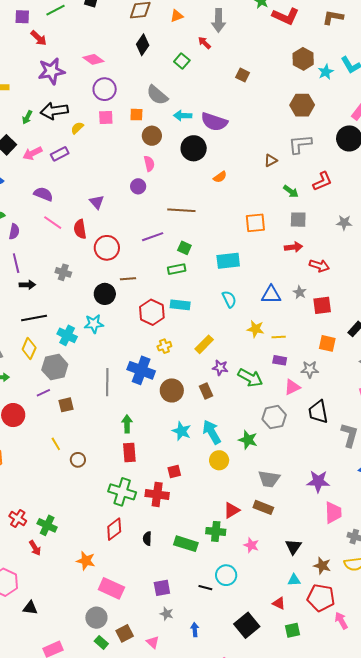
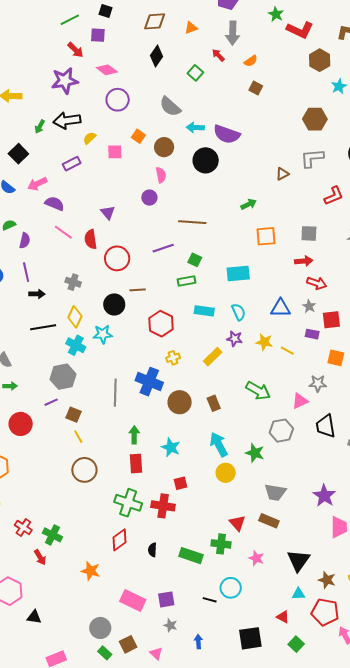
purple square: (22, 17) -> (98, 35), moved
red arrow: (39, 38) -> (75, 50), moved
brown hexagon: (303, 59) -> (320, 60), moved
orange square: (136, 115) -> (138, 136), moved, turned 32
pink square: (106, 118) -> (115, 152), moved
pink arrow: (33, 153) -> (37, 184), moved
orange semicircle: (220, 177) -> (251, 61), moved
green arrow: (291, 191) -> (249, 204), moved, turned -63
red arrow: (319, 266) -> (317, 283), moved
cyan rectangle: (180, 305) -> (204, 311), moved
yellow line: (279, 337) -> (287, 351), turned 32
yellow diamond: (29, 349) -> (75, 317), moved
purple rectangle: (280, 360) -> (312, 334), moved
purple star: (220, 368) -> (235, 339), moved
brown square: (66, 405) -> (74, 415), turned 35
cyan star: (182, 431) -> (171, 447), moved
yellow line: (56, 444) -> (78, 437), moved
brown circle: (78, 460) -> (84, 470), size x1.6
purple star: (318, 481) -> (324, 496), turned 30
red triangle: (232, 510) -> (237, 523), turned -42
black triangle: (293, 547) -> (298, 561), size x1.4
pink rectangle: (111, 588) -> (133, 600), moved
black square: (247, 625) -> (250, 638), turned 30
green square: (292, 630) -> (296, 644), turned -35

